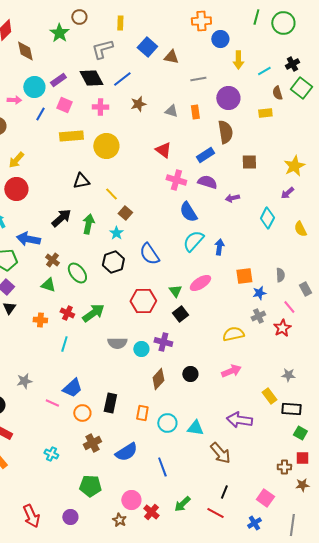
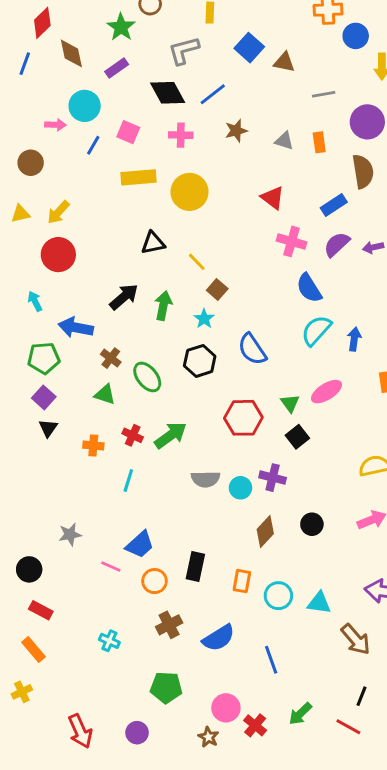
purple rectangle: (58, 80) -> (117, 68), moved
purple semicircle: (207, 182) -> (337, 244), turned -60
purple arrow: (232, 198) -> (373, 247), moved

